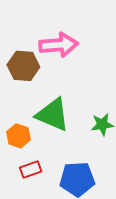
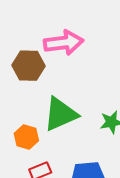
green triangle: (53, 115) -> (60, 114), turned -45

